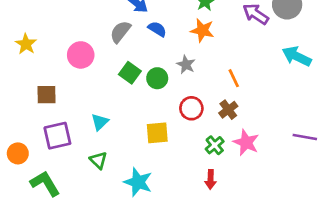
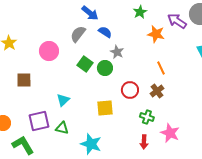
orange star: (202, 30) -> (156, 34), moved
gray star: (186, 65) -> (117, 52), moved
purple square: (57, 136) -> (39, 121), moved
pink star: (246, 142) -> (170, 133), moved
green cross: (215, 145) -> (147, 117), turned -32
green triangle: (98, 160) -> (62, 128), turned -32

